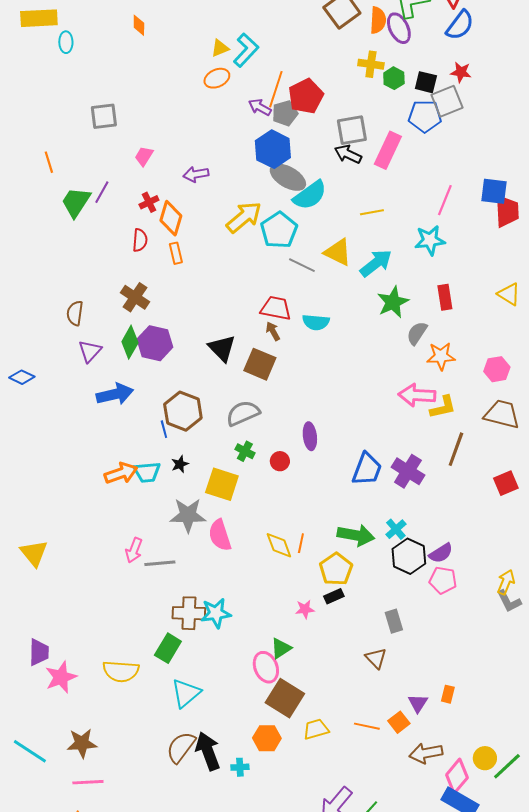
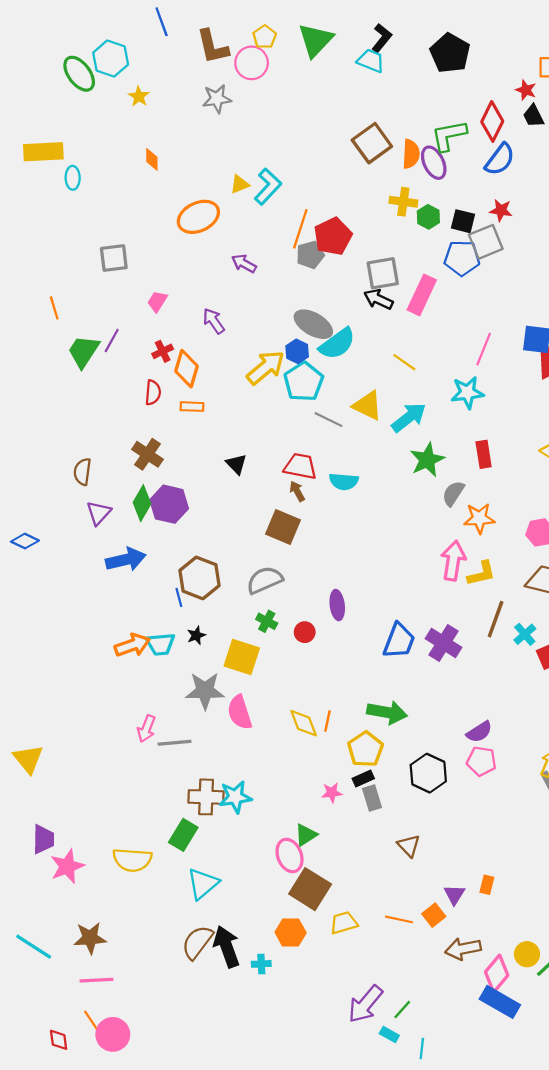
orange ellipse: (217, 78) -> (198, 217), moved, size x1.5
purple arrow: (260, 107) -> (244, 263), moved
blue hexagon: (273, 149) -> (297, 351), moved, size x0.6
purple arrow: (196, 174) -> (214, 321), turned 65
yellow line: (372, 212) -> (404, 362), turned 45
orange rectangle: (176, 253) -> (192, 407), turned -75
black triangle: (222, 348) -> (236, 464), moved, size x0.7
pink arrow: (417, 395) -> (453, 561), turned 96
cyan cross: (396, 529) -> (525, 634), moved
yellow triangle: (34, 553) -> (28, 759), moved
black hexagon: (409, 556) -> (428, 773), moved
gray rectangle: (394, 621) -> (372, 798), moved

